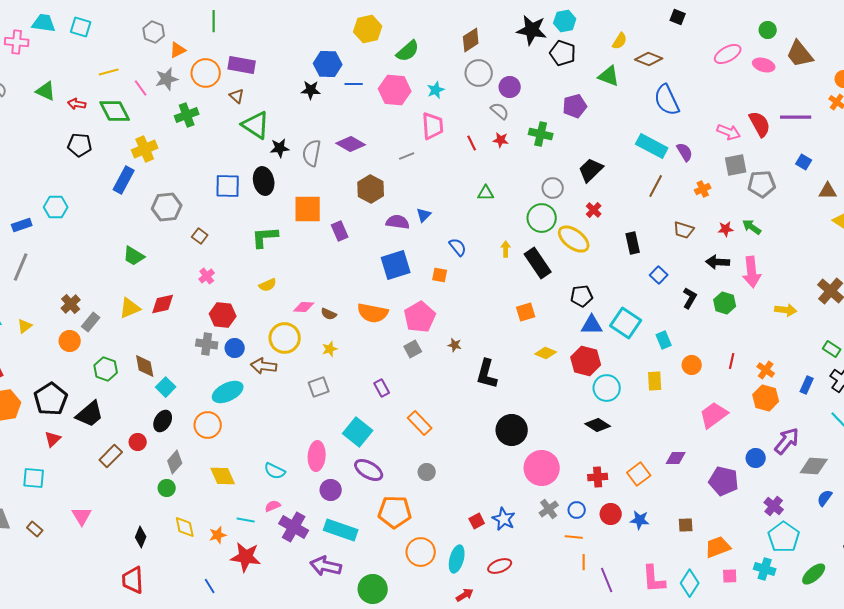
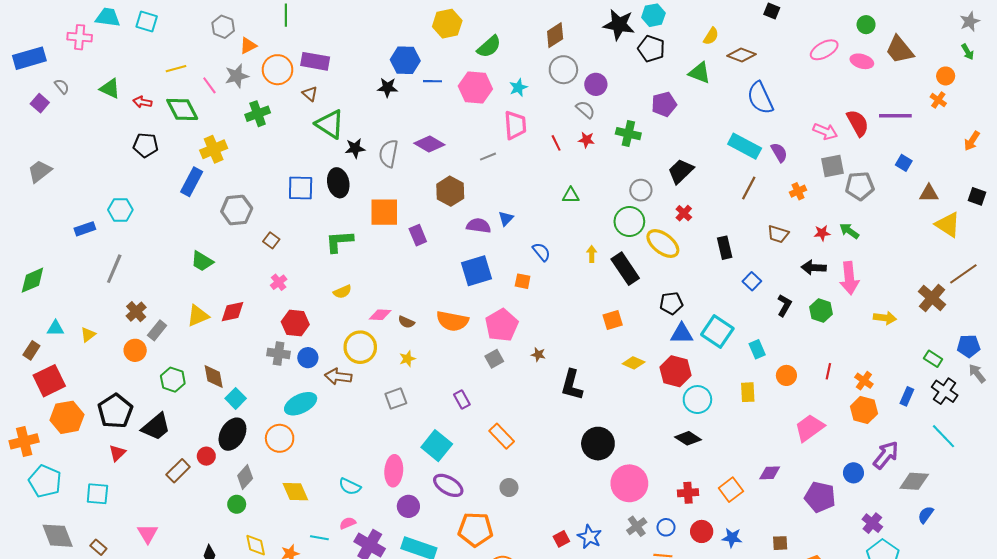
gray line: (21, 267) -> (114, 269), moved
black ellipse: (163, 421) -> (232, 434), size x1.4

